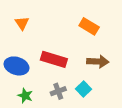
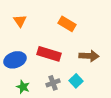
orange rectangle: (89, 26) -> (67, 24), moved
blue ellipse: (16, 66) -> (15, 60), turned -35

